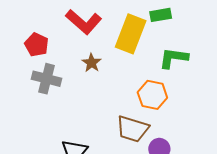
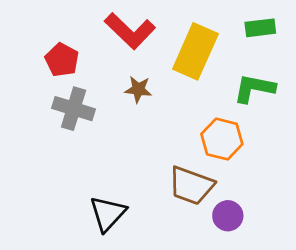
green rectangle: (161, 15) -> (260, 28), moved
brown star: (92, 63) -> (138, 89), turned -30

